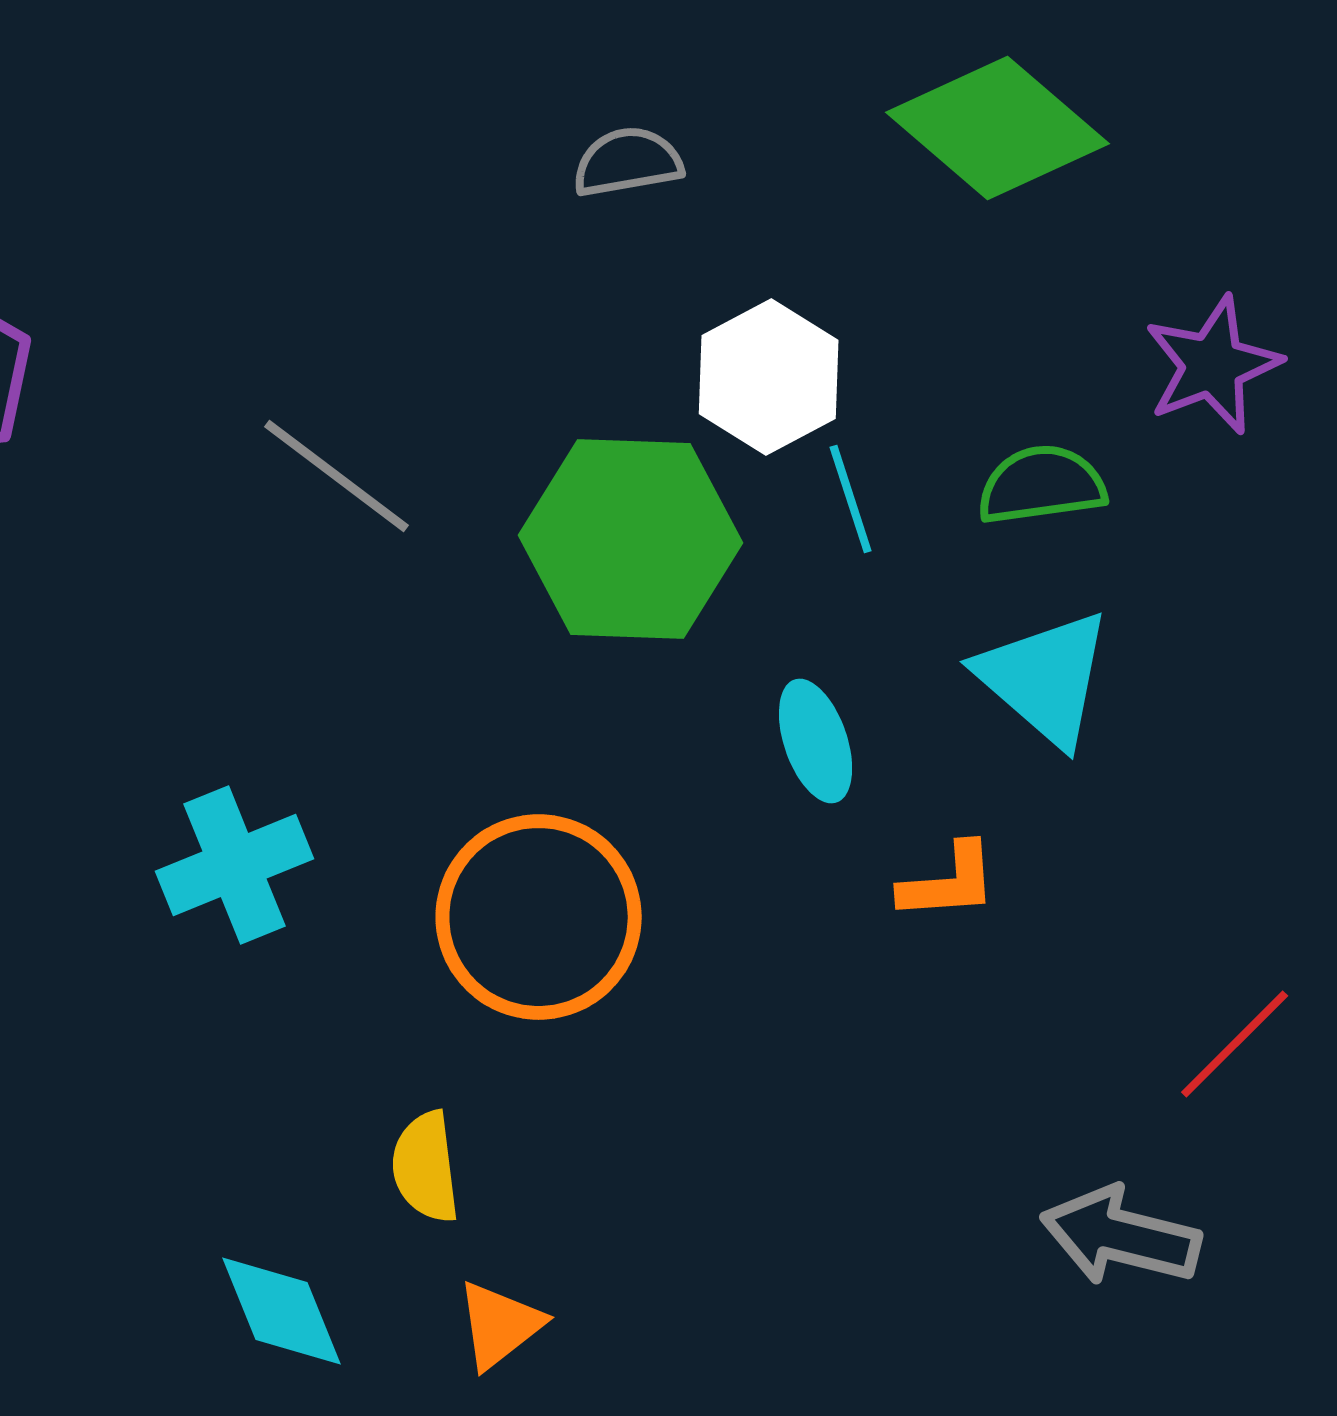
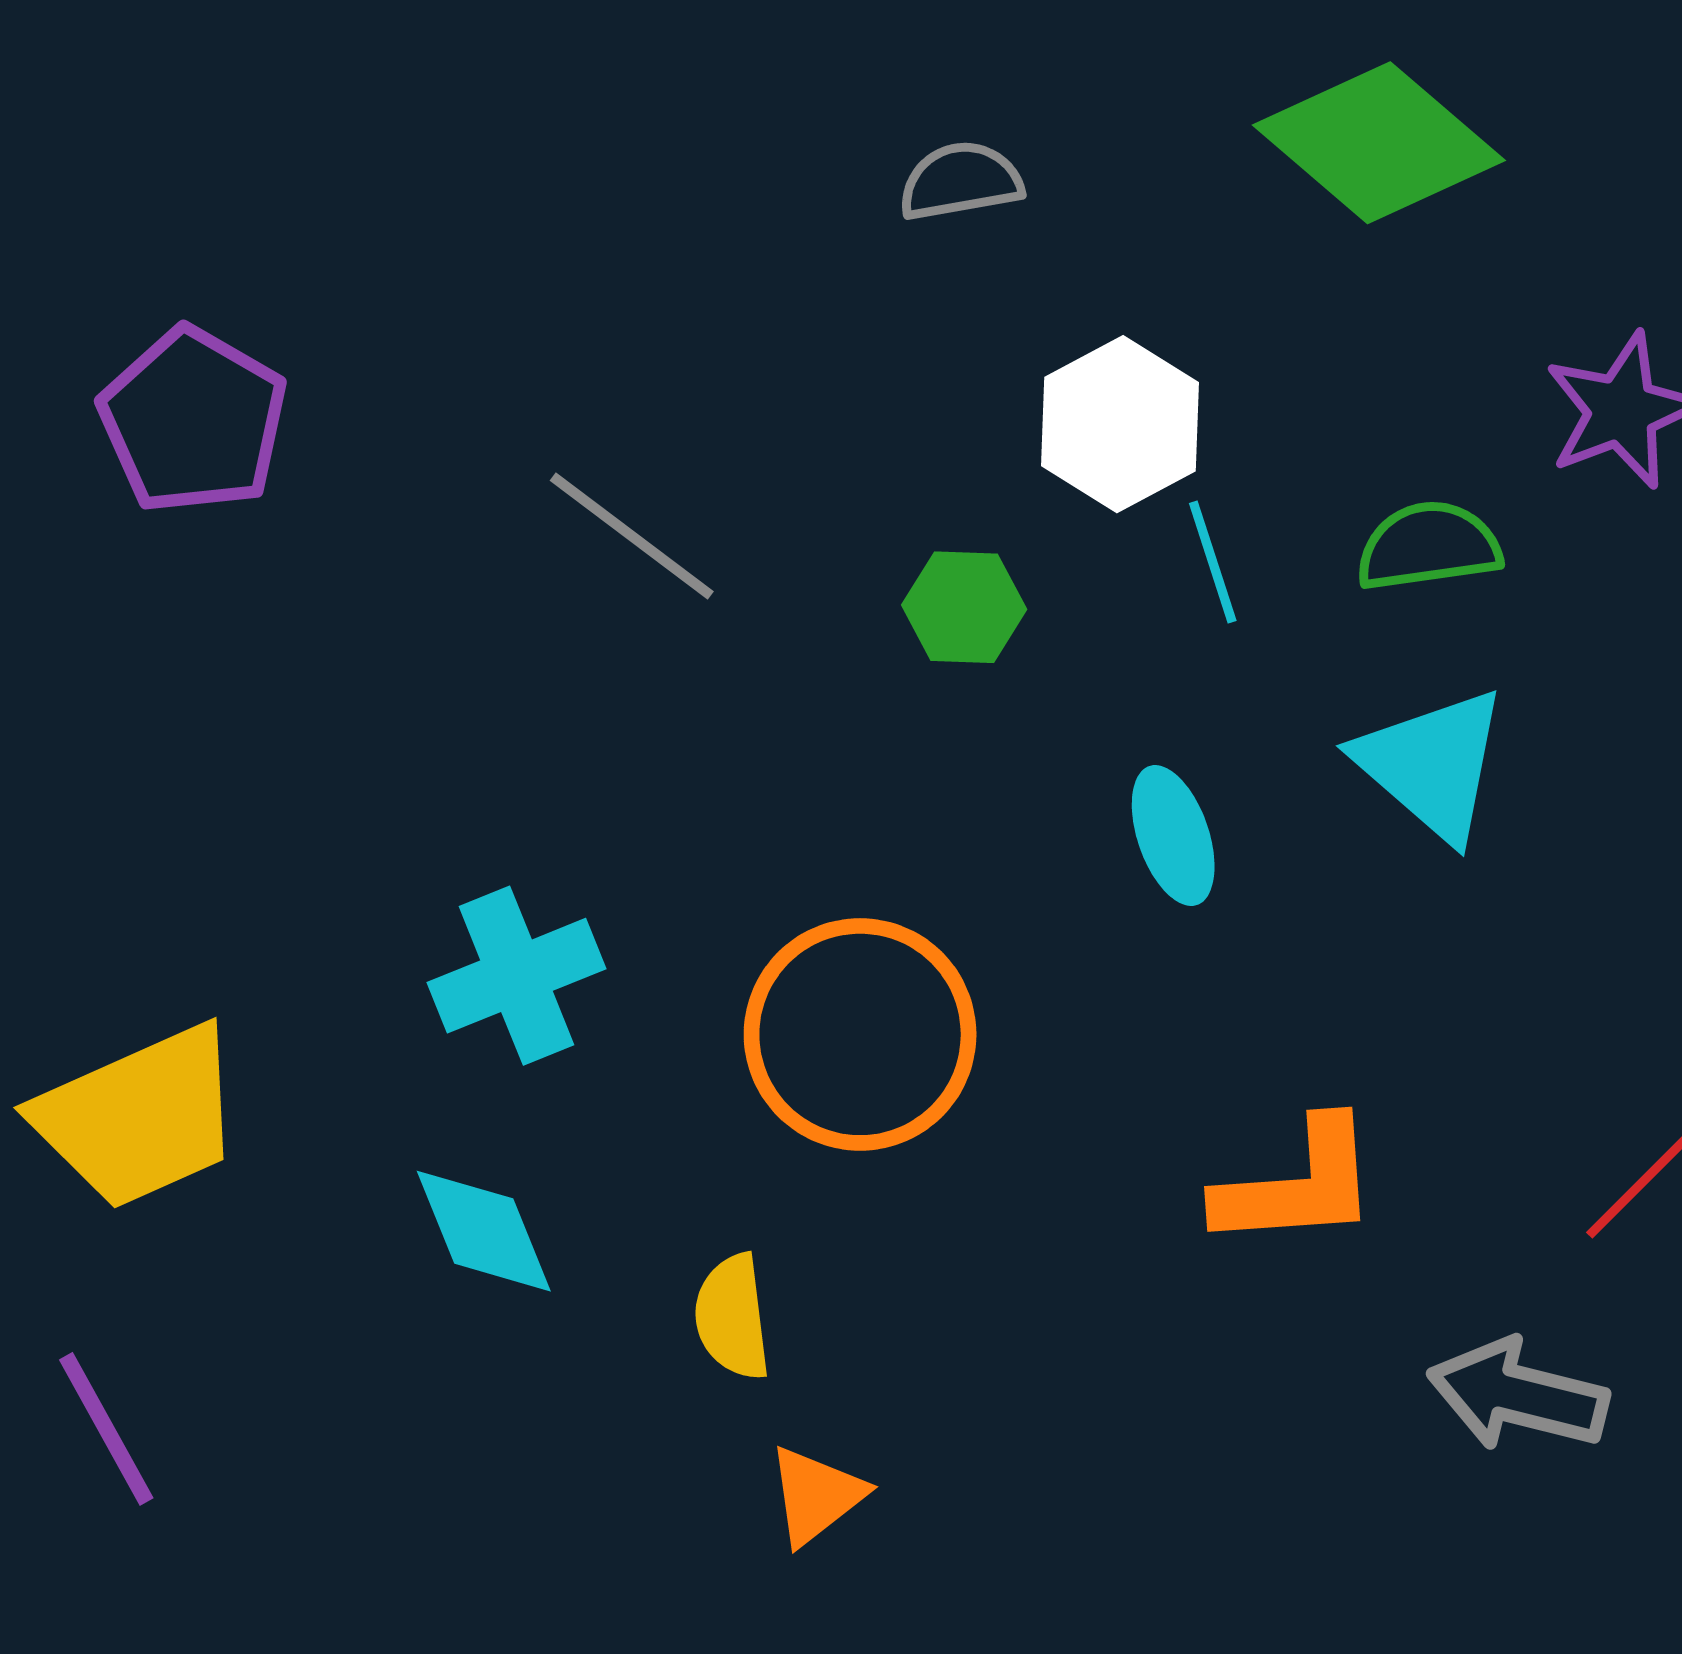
green hexagon: (631, 539) -> (964, 607), size x0.5
orange L-shape: (949, 882) -> (1297, 1185), moved, size x1.5
cyan diamond: (282, 1311) -> (484, 1231), moved

